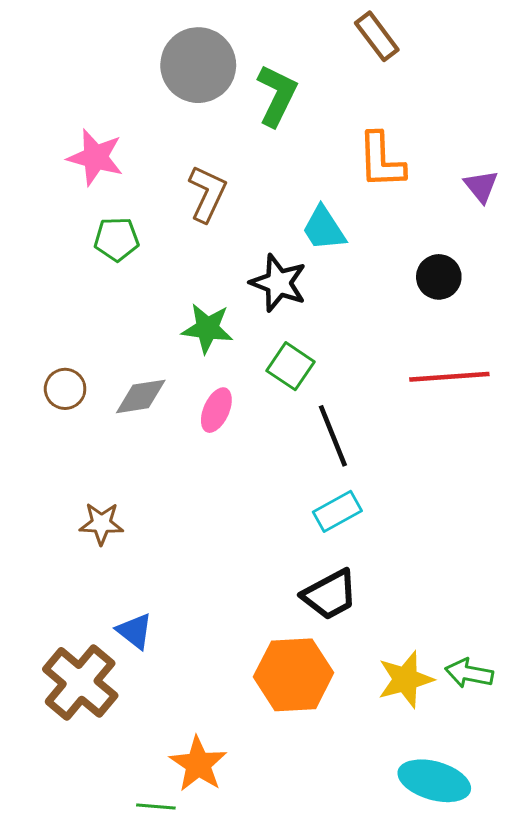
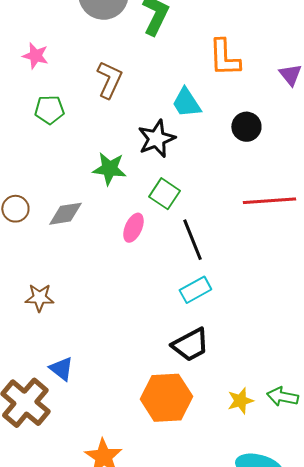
pink star: (95, 157) -> (35, 56), size x0.7
black circle: (439, 277) -> (246, 127), moved
black star: (278, 283) -> (156, 139), turned 30
pink ellipse: (216, 410) -> (133, 228), moved
yellow star: (406, 679) -> (240, 401), size x0.7

